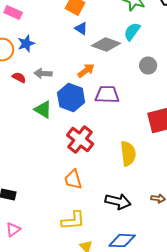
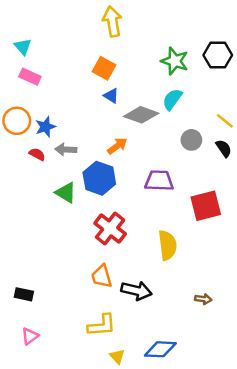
blue star: (26, 44) -> (45, 127), moved
purple trapezoid: (107, 95) -> (159, 181), moved
black arrow: (118, 202) -> (136, 291), moved

